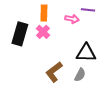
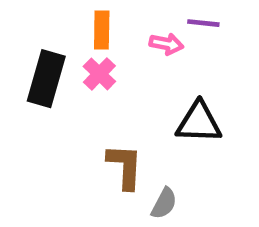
brown L-shape: (54, 72) -> (125, 166), turned 130
gray semicircle: (80, 75) -> (164, 203), moved

